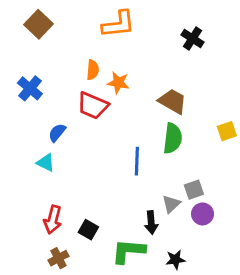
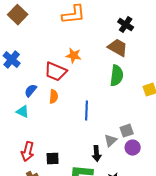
orange semicircle: (93, 70) -> (54, 97), moved
brown trapezoid: (173, 101) -> (118, 48), moved
green semicircle: (173, 138) -> (117, 76), moved
black square: (88, 230) -> (53, 159), turned -32

